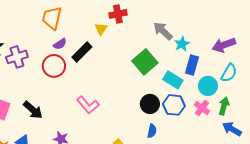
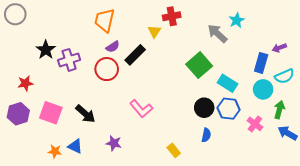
cyan star: (182, 44) -> (237, 20), moved
purple arrow: (224, 45) -> (279, 48), size x0.6
blue rectangle: (192, 65) -> (261, 63), moved
cyan semicircle: (229, 73) -> (284, 76), turned 36
pink cross: (202, 108) -> (255, 124), moved

